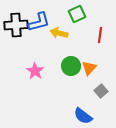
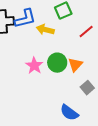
red line: (100, 35) -> (86, 32), turned 42
pink star: (35, 71) -> (34, 66), moved

